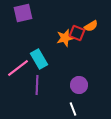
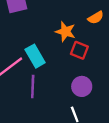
red square: (77, 33) -> (79, 50), moved
orange star: (65, 38) -> (65, 32), turned 30

